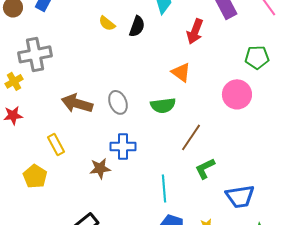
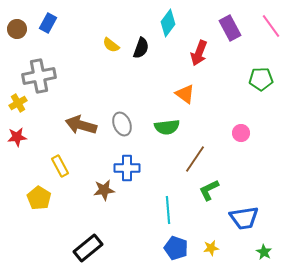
pink circle: (237, 94) -> (241, 133), moved, size x0.6

